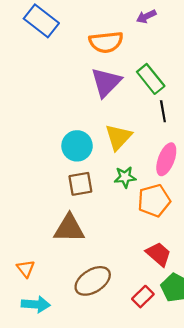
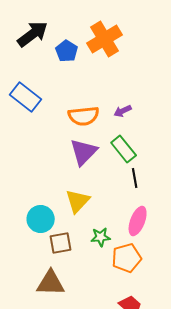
purple arrow: (146, 16) -> (123, 111), moved
yellow triangle: (118, 137) -> (78, 201), moved
cyan circle: (77, 146) -> (41, 219), moved

